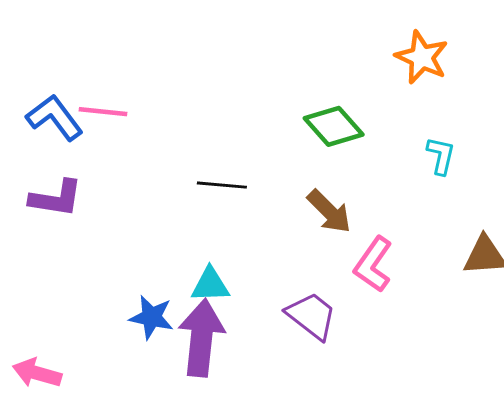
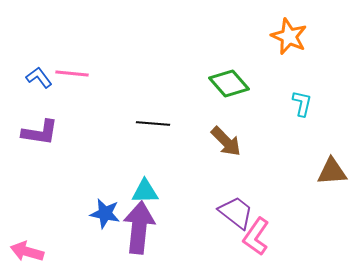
blue L-shape: (55, 117) -> (39, 77), size x0.7
pink L-shape: (373, 264) -> (256, 236), moved
purple trapezoid: (312, 316) -> (236, 212), moved

